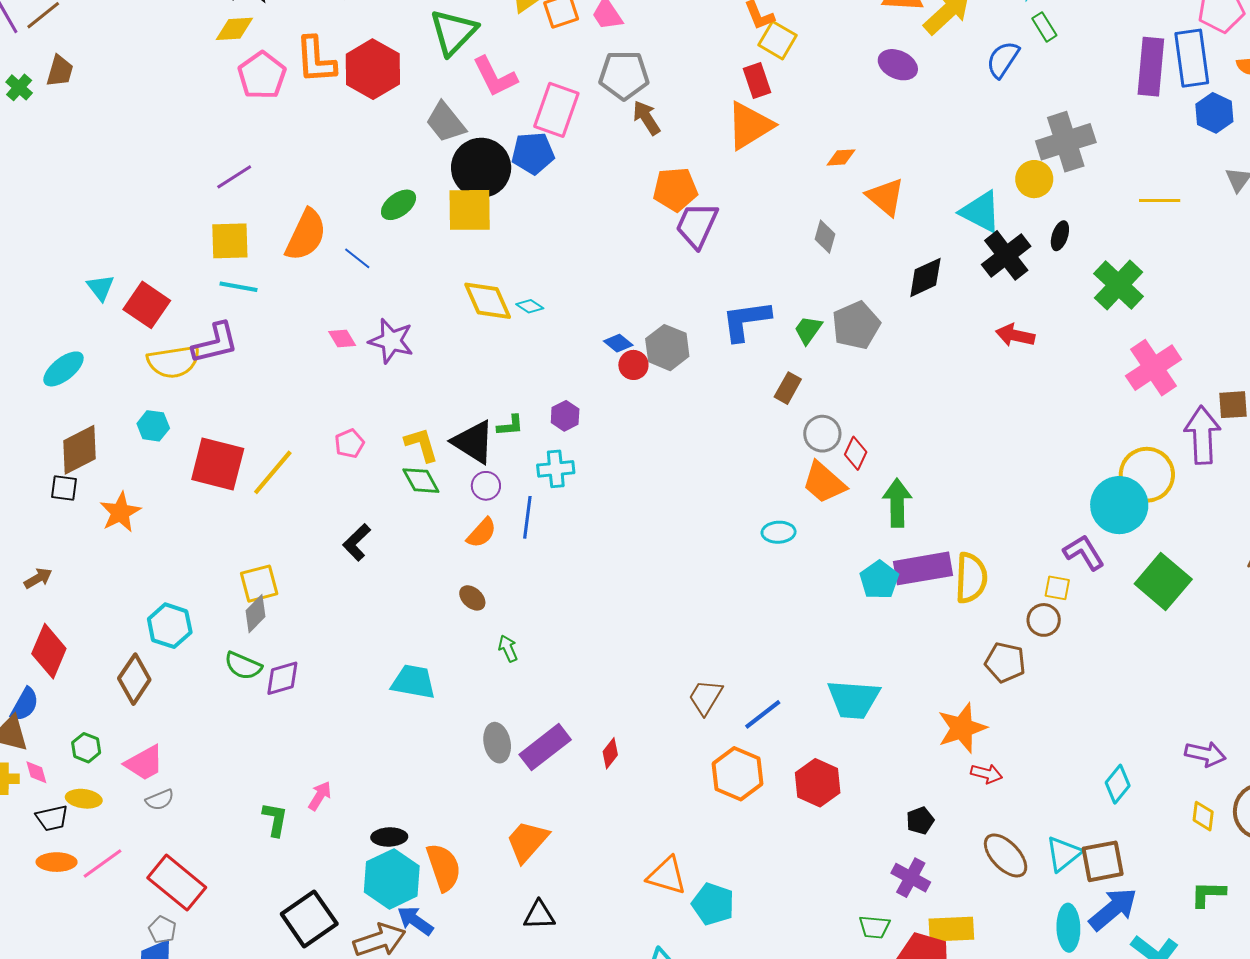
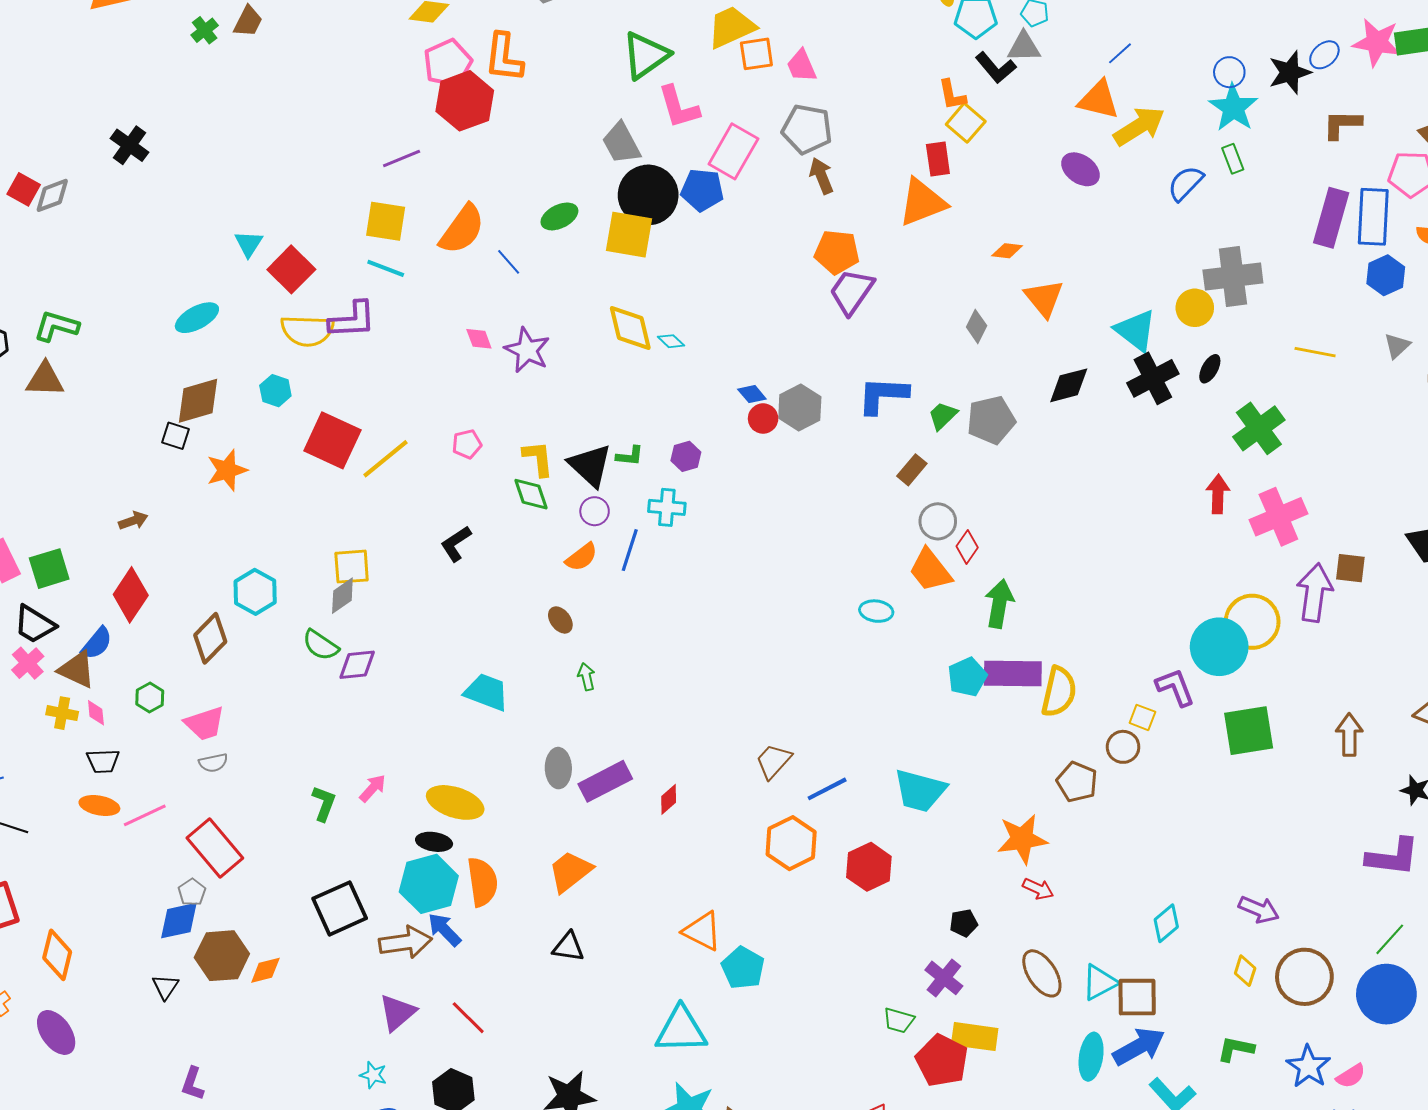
red hexagon: (373, 69) -> (465, 101), moved
red arrow: (1015, 335) -> (1218, 494), moved, turned 69
green square: (1163, 582) -> (1249, 731), turned 30
yellow ellipse: (84, 799) -> (455, 802), moved, size x1.6

